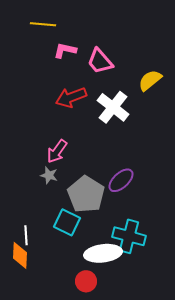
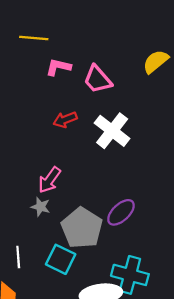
yellow semicircle: (150, 80) -> (156, 61), moved
red arrow: (71, 97) -> (65, 120), size x0.7
white line: (26, 235) -> (18, 257), moved

